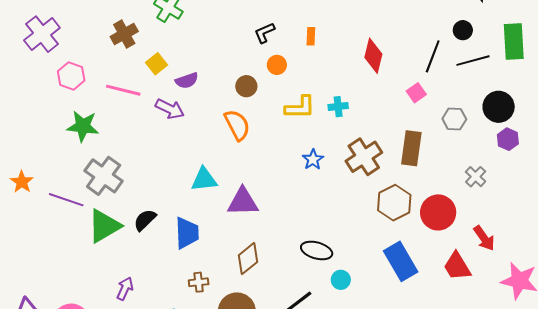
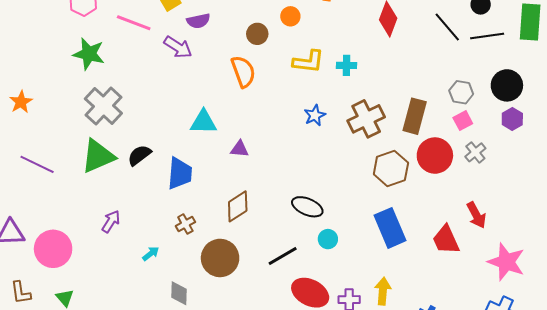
black line: (433, 56) -> (447, 27), turned -68
pink square: (416, 93) -> (463, 121), moved
purple line: (66, 200) -> (37, 164), moved
purple triangle: (243, 202) -> (240, 149), size x0.6
red circle: (438, 212) -> (435, 156), moved
brown cross: (199, 282) -> (185, 224), turned -30

